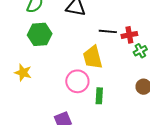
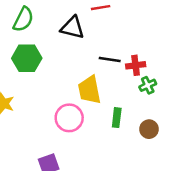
green rectangle: (99, 96) -> (117, 118), moved

